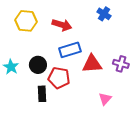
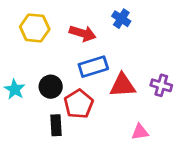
blue cross: (104, 14) -> (121, 19), moved
red pentagon: (59, 78) -> (79, 104), turned 30
pink triangle: (105, 99) -> (140, 132), turned 40

